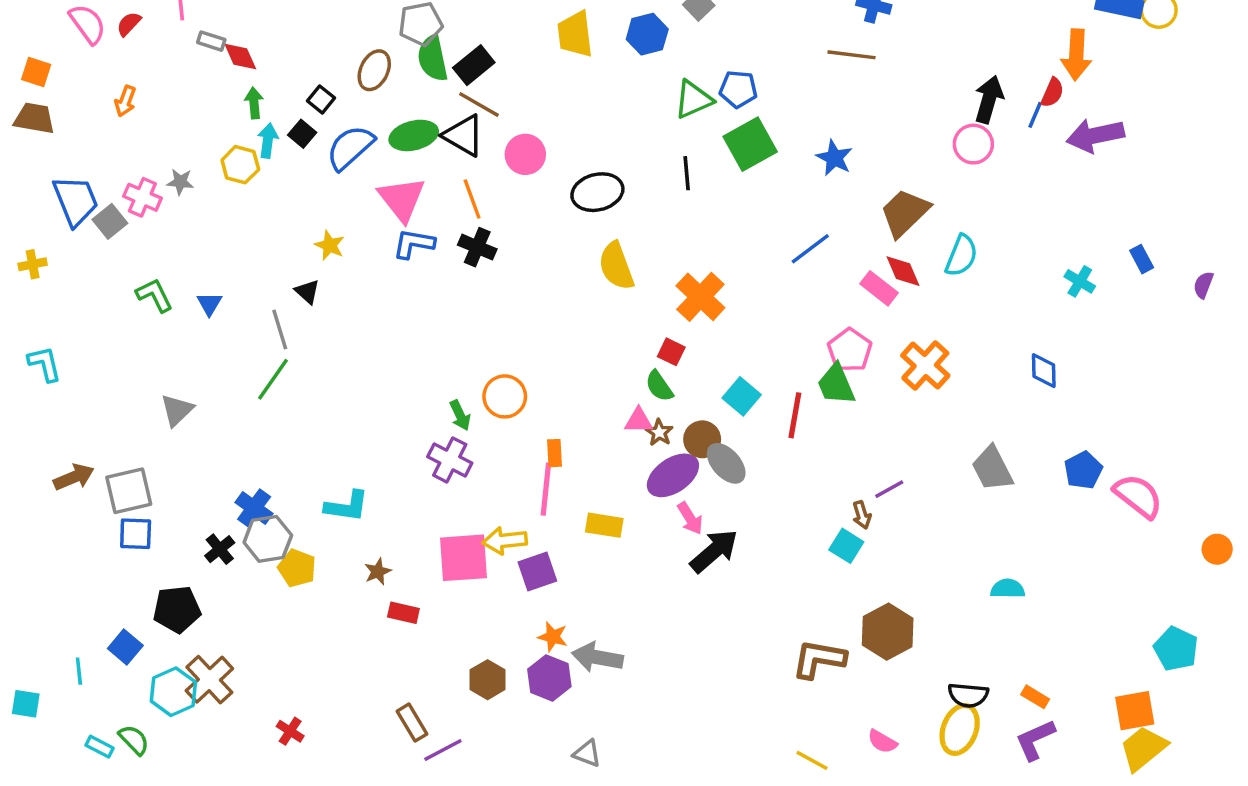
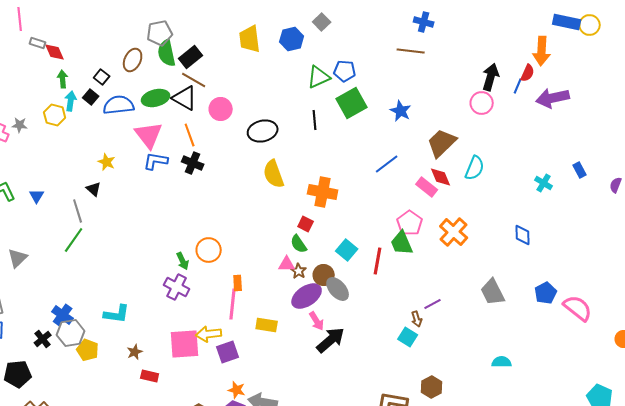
blue semicircle: (350, 147) -> (119, 105), turned 36
orange cross: (700, 297) -> (323, 192), turned -32
brown hexagon: (888, 632) -> (432, 387), size x0.7

